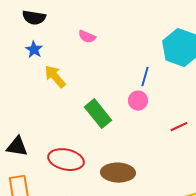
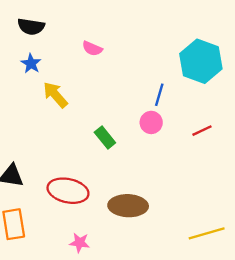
green rectangle: (98, 114) -> (105, 138), size x0.7
red line: (179, 127) -> (202, 131), moved

